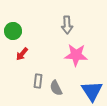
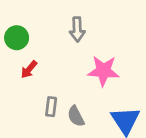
gray arrow: (67, 25) -> (77, 29), moved

